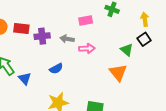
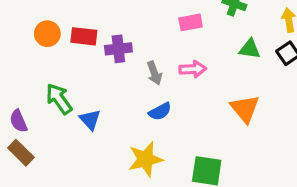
gray arrow: (67, 39) -> (154, 73), moved, turned -120
green triangle: (127, 50) -> (250, 49), moved, turned -32
blue semicircle: (56, 69) -> (160, 111), moved

